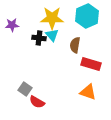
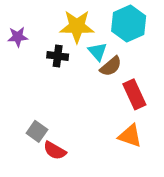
cyan triangle: (52, 35) -> (98, 52), moved
brown semicircle: (75, 45) -> (111, 66), turned -140
red rectangle: (91, 64) -> (134, 94), turned 48

